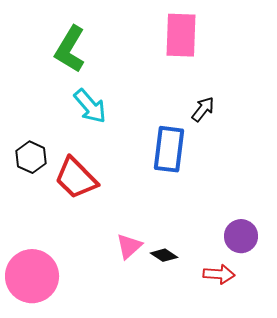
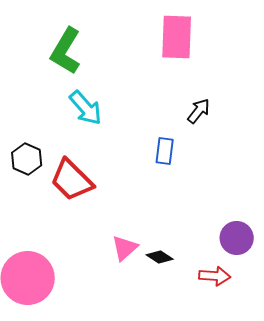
blue rectangle: (169, 149) -> (165, 151), size x0.6

